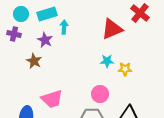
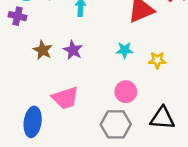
purple star: (45, 40) -> (73, 50), moved
cyan star: (107, 61) -> (125, 50), moved

